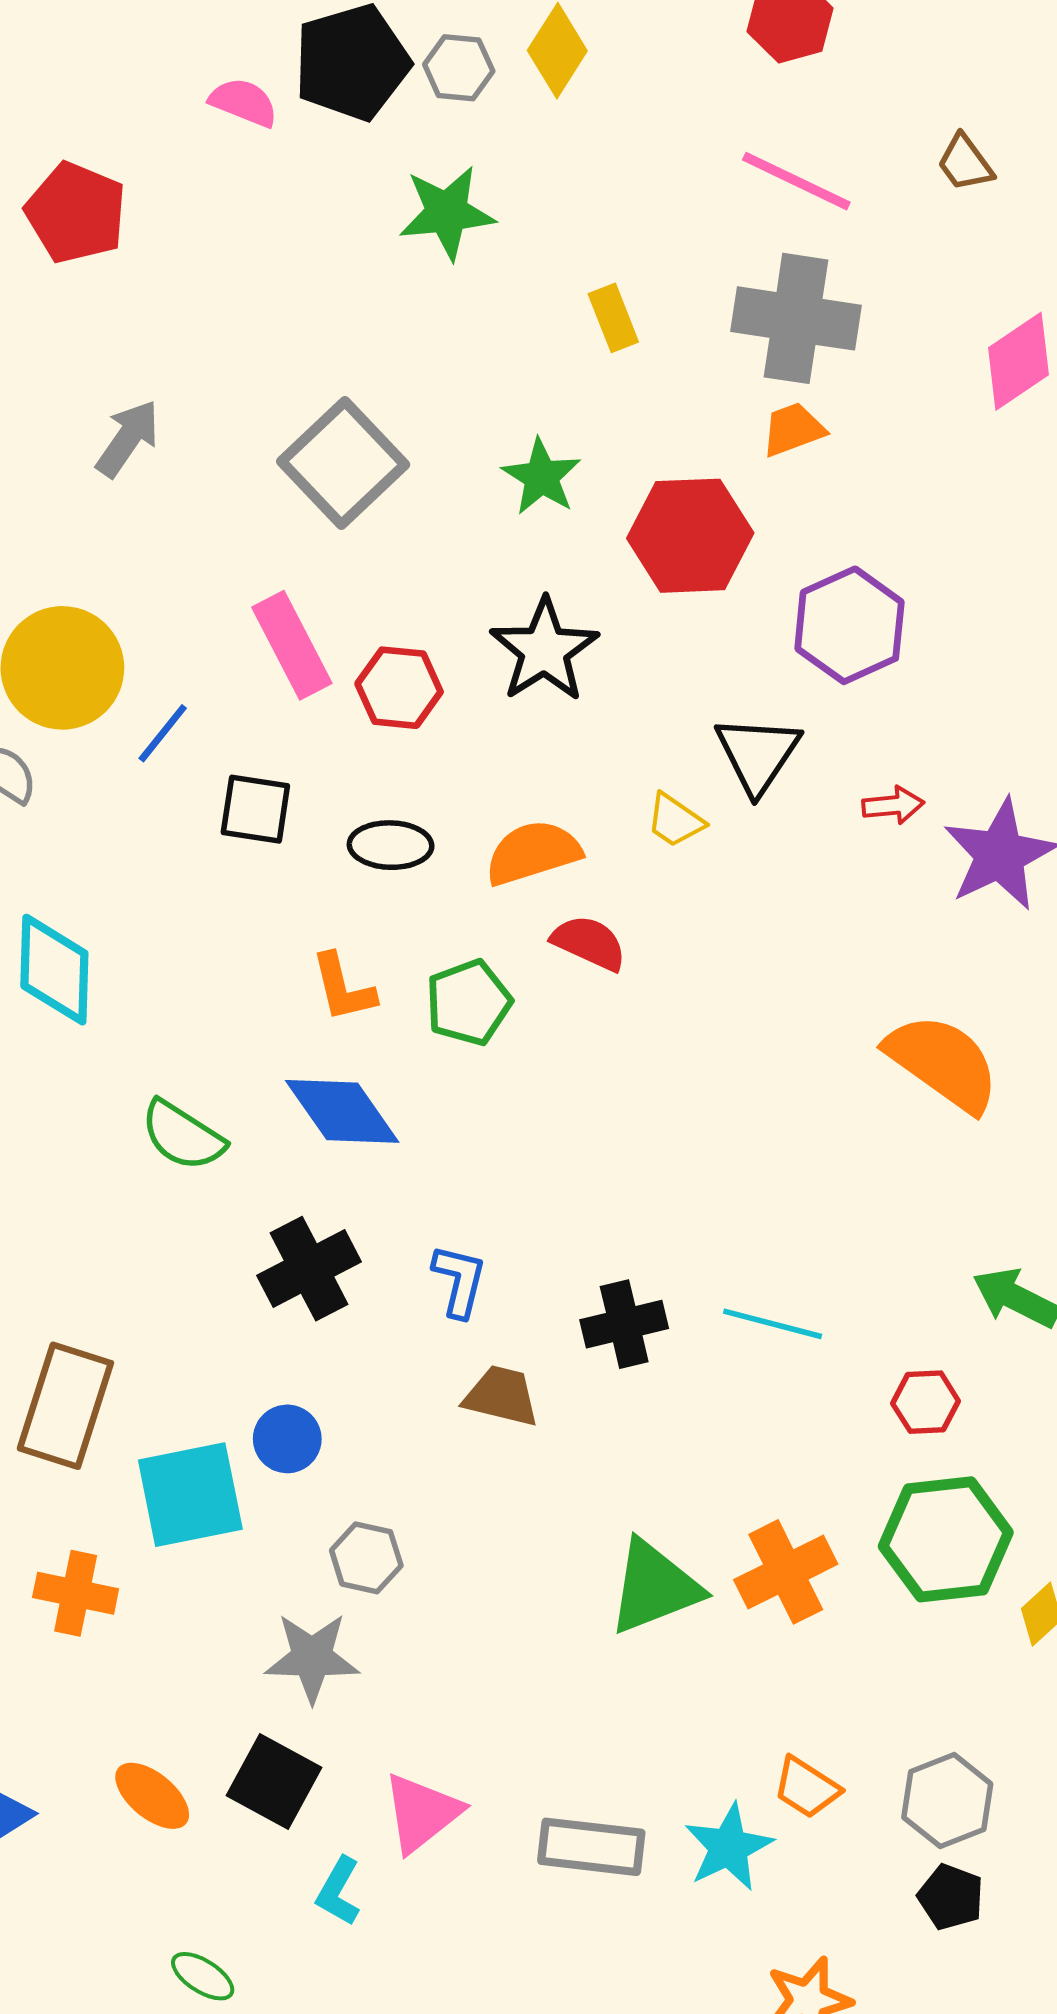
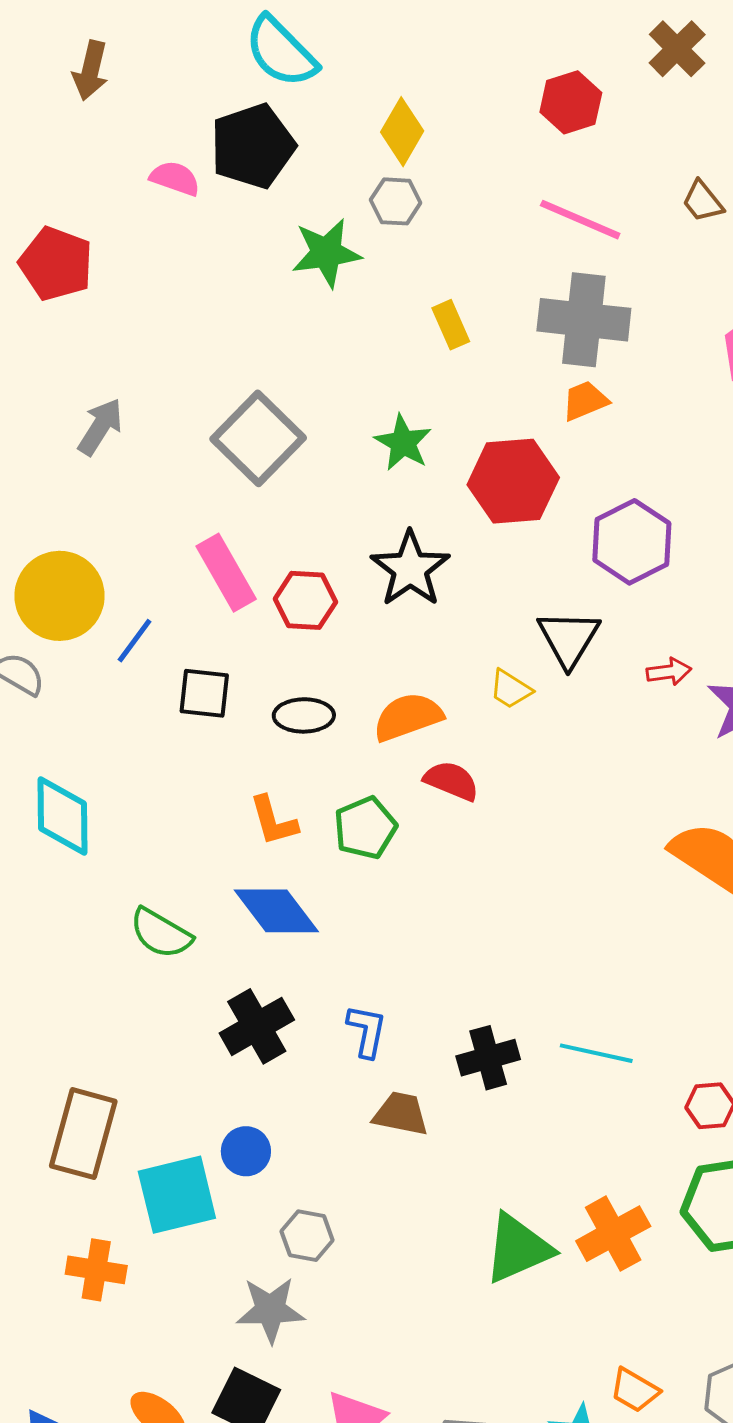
gray hexagon: (459, 68) -> (396, 201), moved

